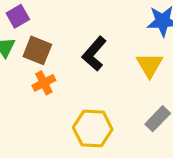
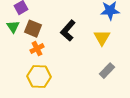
yellow hexagon: (93, 128) -> (39, 77), moved

